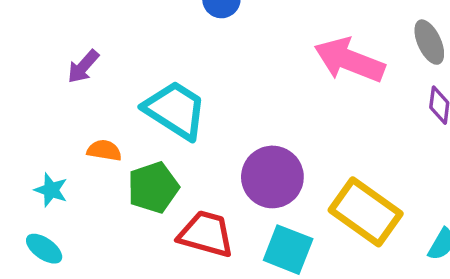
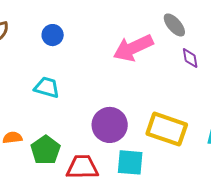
pink arrow: (349, 60) -> (133, 48), turned -30
cyan trapezoid: (175, 110) -> (47, 87), moved, size x0.7

